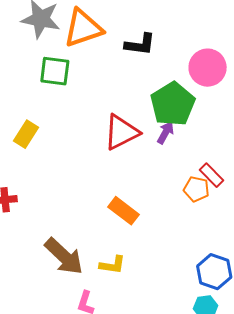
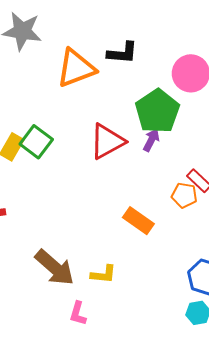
orange triangle: (83, 28) -> (76, 68), moved
green square: (55, 71) -> (36, 142), moved, turned 32
orange rectangle: (124, 211) -> (138, 221), moved

